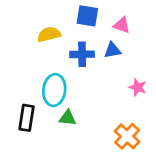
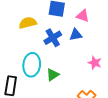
blue cross: (82, 54) -> (53, 38), turned -30
green triangle: (68, 118) -> (53, 75), moved, turned -40

